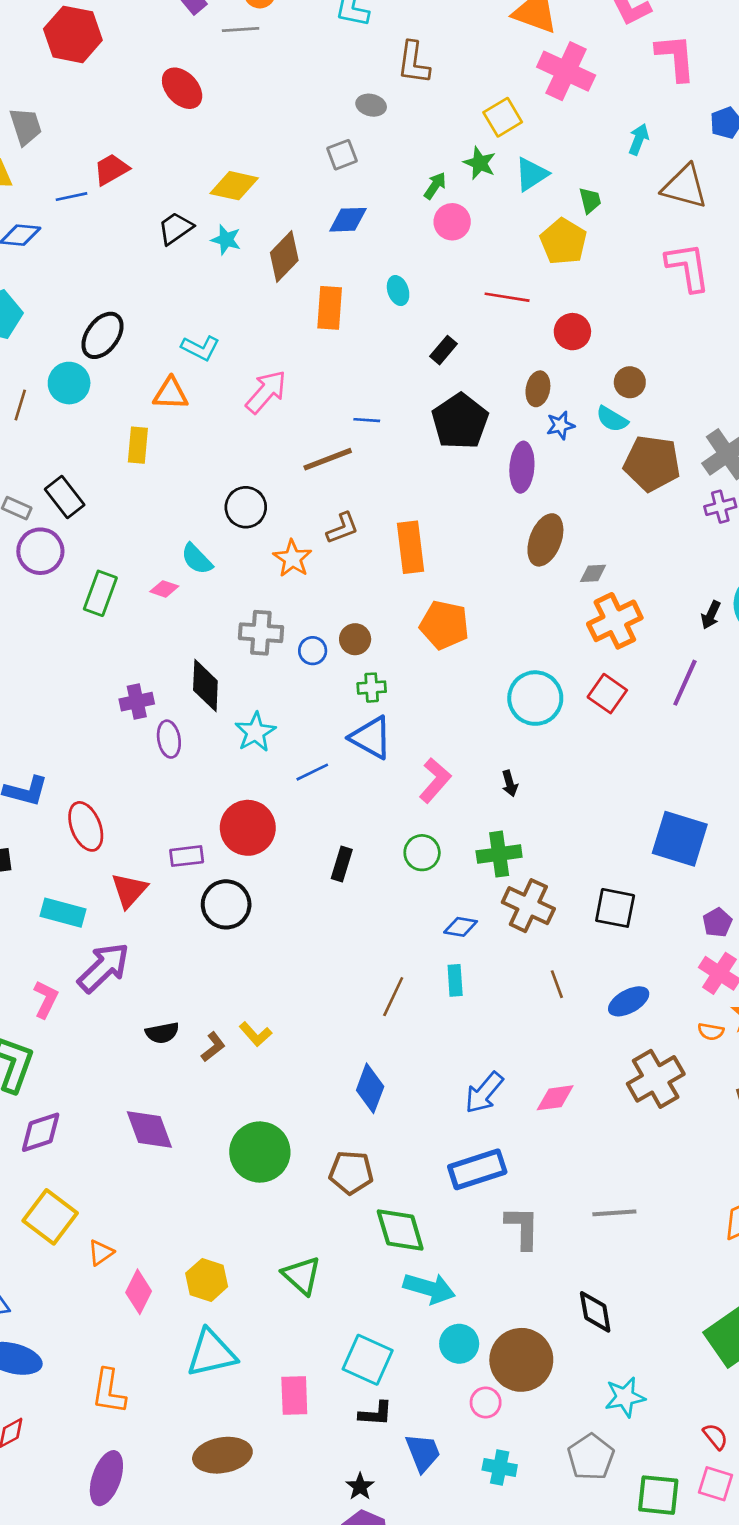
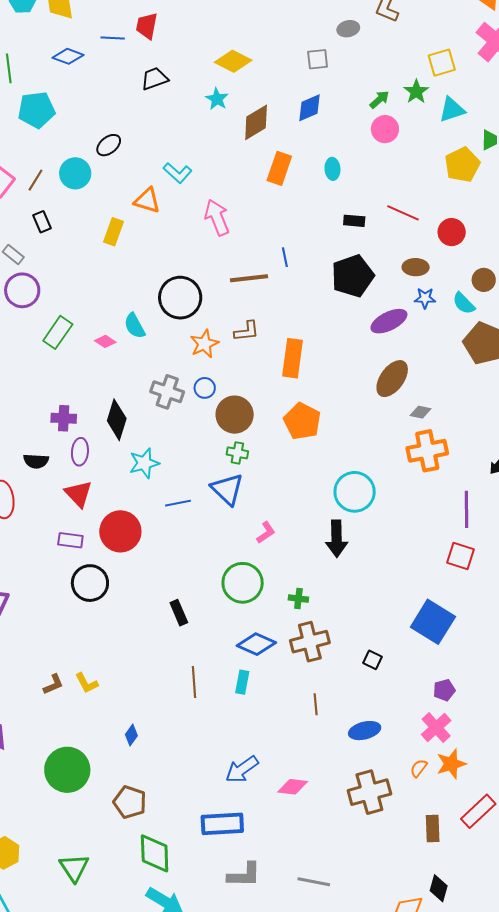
gray ellipse: (371, 105) -> (348, 29), turned -40
red trapezoid: (111, 169) -> (147, 26), turned -64
blue diamond: (348, 220) -> (310, 108), turned -36
black trapezoid: (175, 228) -> (154, 79), moved
red line: (507, 297) -> (403, 213), moved
black ellipse: (103, 335) -> (109, 145), size x0.7
black rectangle: (444, 350) -> (354, 221), turned 40
brown ellipse: (538, 389) -> (416, 267), turned 65
pink arrow: (266, 392) -> (217, 217), turned -78
blue line: (367, 420) -> (285, 257), turned 60
purple ellipse: (522, 467) -> (389, 321), turned 45
black rectangle: (65, 497) -> (42, 222), moved, size x0.7
black circle: (246, 507) -> (180, 298), size x1.4
brown circle: (355, 639) -> (235, 415), size x1.6
blue circle: (313, 651) -> (205, 388), moved
purple line: (685, 683) -> (466, 509), turned -39
red square: (607, 694) -> (461, 556), moved, turned -32
pink L-shape: (435, 780) -> (266, 533), size x0.7
black arrow: (510, 783) -> (337, 539), moved, size x1.8
green circle: (422, 853) -> (243, 583), size x1.5
green cross: (499, 854) -> (298, 599), size x0.6
black rectangle: (342, 864) -> (179, 613), moved, turned -55
red triangle: (129, 890) -> (78, 494), moved, turned -40
brown cross: (528, 906) -> (310, 642), turned 36
black square: (615, 908) -> (373, 660), size x0.6
blue diamond: (461, 927) -> (256, 644), size x1.5
brown line: (393, 997) -> (194, 682), turned -44
orange semicircle: (711, 1032) -> (419, 768), turned 102
black semicircle: (162, 1033) -> (36, 461), moved
blue diamond: (370, 1088) -> (131, 735), moved, size x0.6
gray L-shape: (522, 1228) -> (244, 875), turned 75

